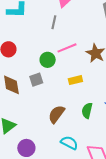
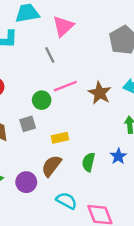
gray line: (54, 22) -> (50, 55), turned -40
yellow rectangle: (75, 80) -> (60, 138), moved
purple circle: (26, 148) -> (26, 182), moved

